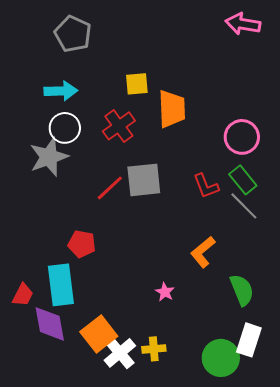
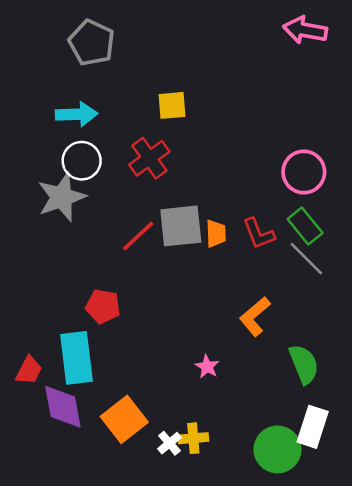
orange trapezoid: (172, 109) -> (216, 234), moved, size x0.6
white cross: (120, 353) -> (169, 443), moved, size x0.6

